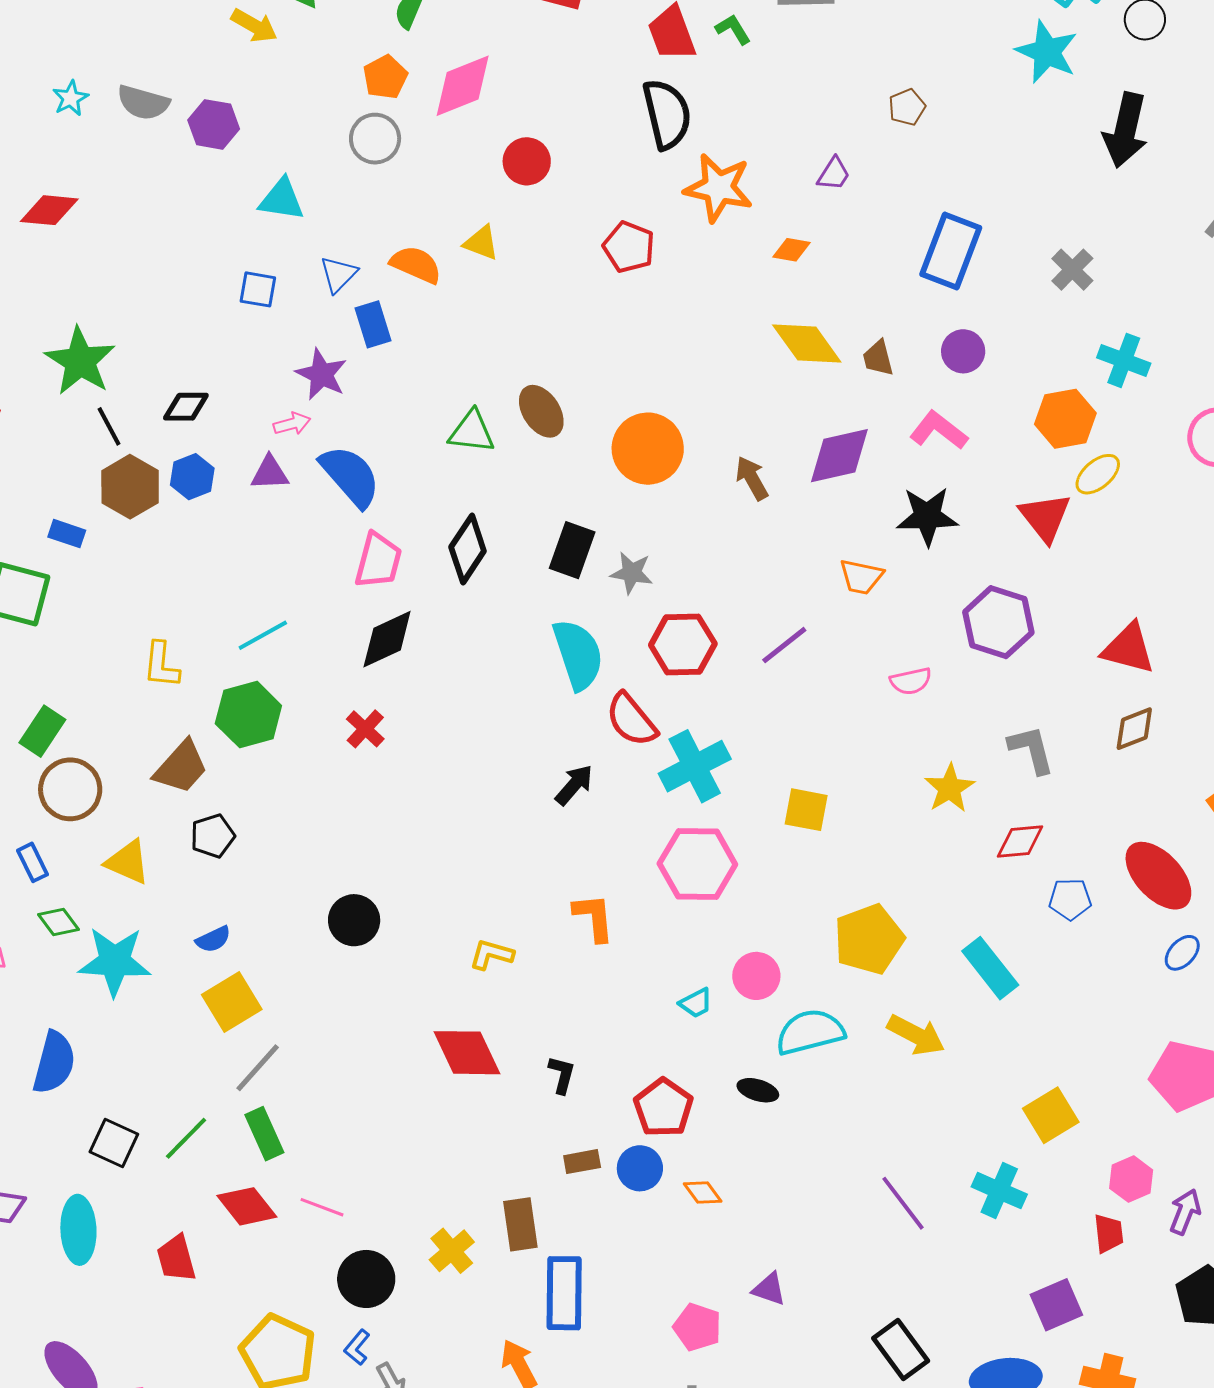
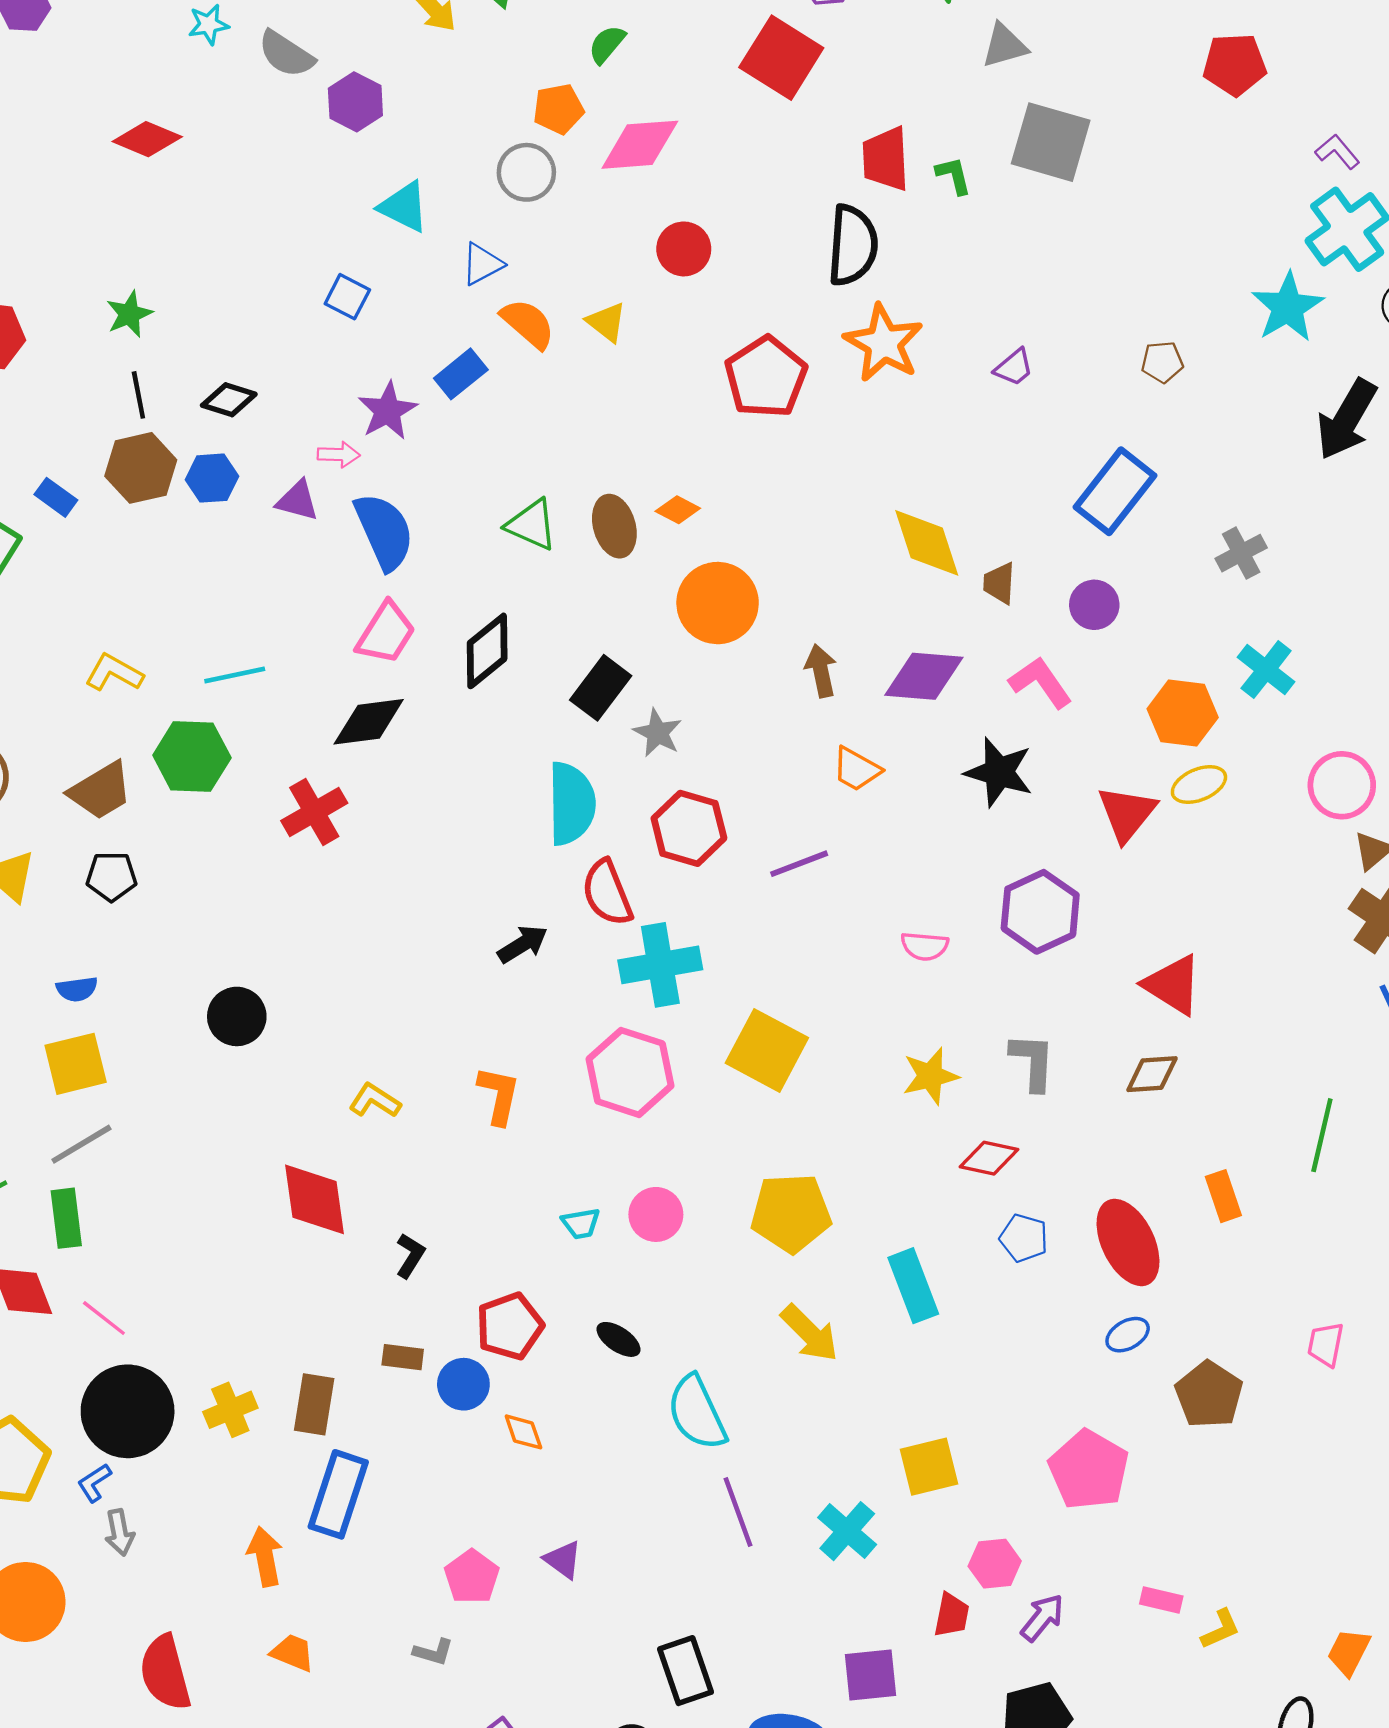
brown pentagon: (907, 107) -> (1162, 362), moved
red pentagon: (629, 247) -> (766, 377), size x1.4
orange diamond: (791, 250) -> (678, 510), moved
blue triangle: (338, 274) -> (482, 264), moved
blue rectangle: (373, 324) -> (461, 374), turned 51
green star: (80, 361) -> (129, 314), size x0.6
orange trapezoid: (861, 577) -> (856, 769), moved
yellow L-shape: (161, 665) -> (114, 673), turned 96
red cross: (365, 729) -> (314, 812), size x1.4
yellow square: (806, 810) -> (767, 1050), size x1.5
cyan semicircle: (810, 1032) -> (697, 1413), moved, turned -118
black circle: (366, 1279) -> (128, 1411), size x1.4

